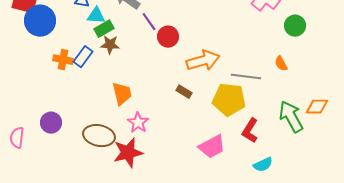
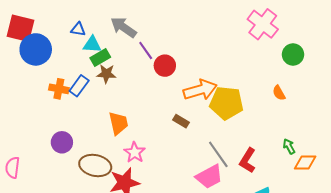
gray line: (246, 77) -> (218, 154), moved, turned 48
yellow pentagon: (229, 100) -> (226, 103), moved
orange diamond: (317, 107) -> (305, 162), moved
green arrow: (291, 117) -> (289, 146), size x0.5
purple circle: (51, 123) -> (62, 142), moved

